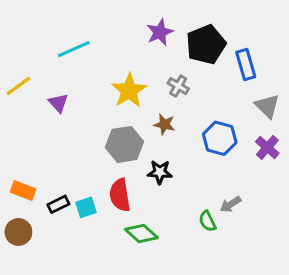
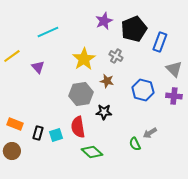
blue rectangle: (246, 65) -> (160, 42), turned 36
purple cross: (267, 147) -> (174, 96), turned -35
black rectangle: (58, 204) -> (38, 133), turned -48

